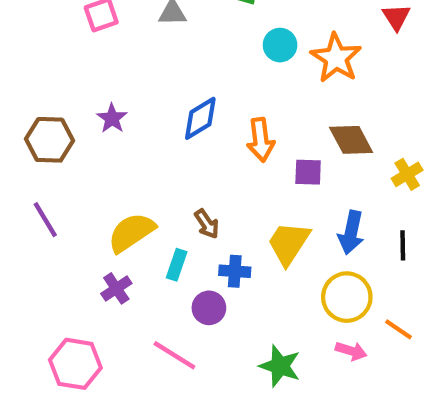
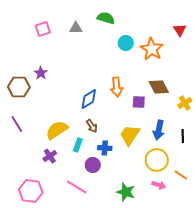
purple star: (112, 118) -> (41, 73), moved
blue diamond: (200, 118) -> (89, 99), moved

